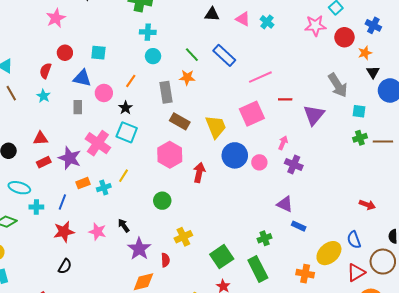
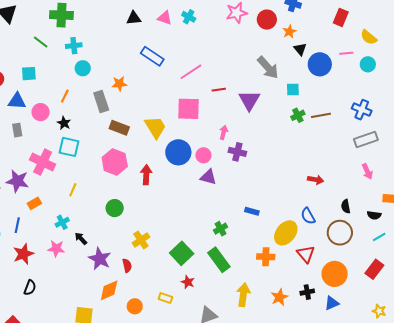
green line: (192, 55) -> (41, 42), moved
pink square: (252, 114) -> (189, 109), turned 35
cyan cross: (104, 188) -> (62, 222), moved
purple triangle: (285, 204) -> (208, 177), moved
red triangle: (356, 273) -> (306, 254), moved, turned -30

